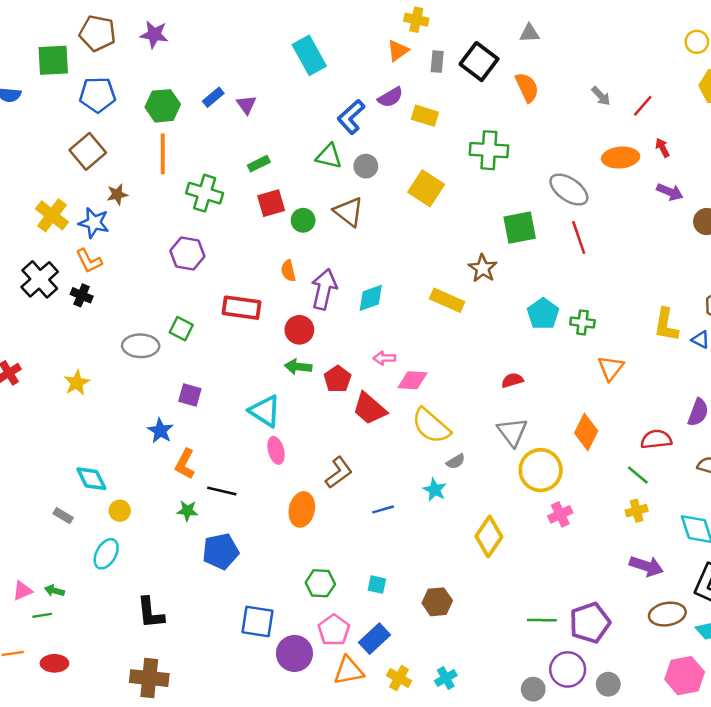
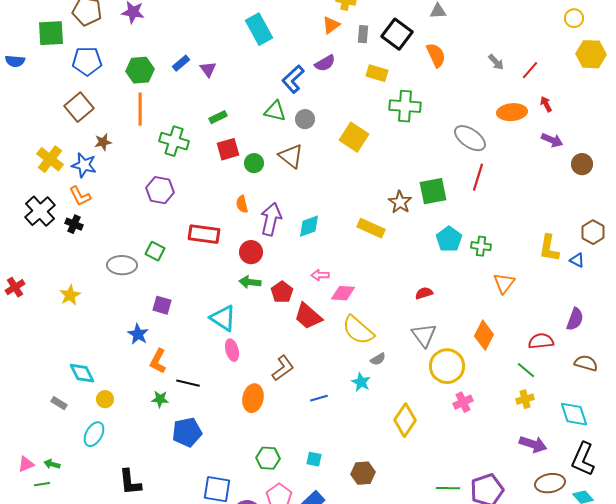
yellow rectangle: (425, 116) -> (377, 73), moved
green square: (520, 228) -> (433, 191), moved
red line: (579, 238) -> (478, 177), turned 36

